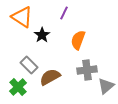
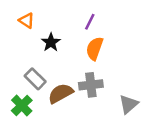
purple line: (64, 13) -> (90, 22), moved
orange triangle: (22, 17) -> (27, 21), size x0.6
gray cross: (87, 70) -> (91, 85), moved

